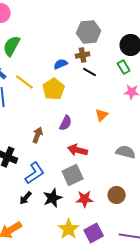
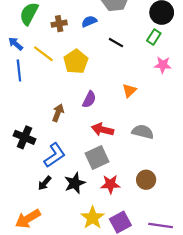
brown cross: (83, 55) -> (59, 24), moved
blue semicircle: (61, 64) -> (89, 21), moved
green rectangle: (124, 67) -> (154, 37), turned 64
gray semicircle: (126, 152) -> (143, 132), moved

